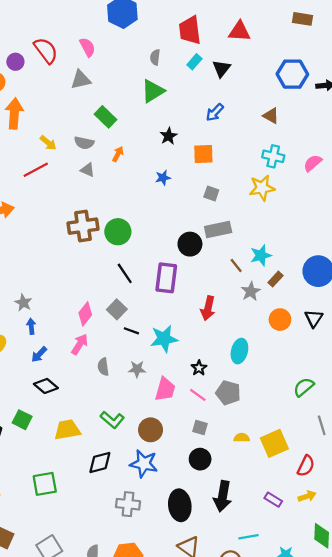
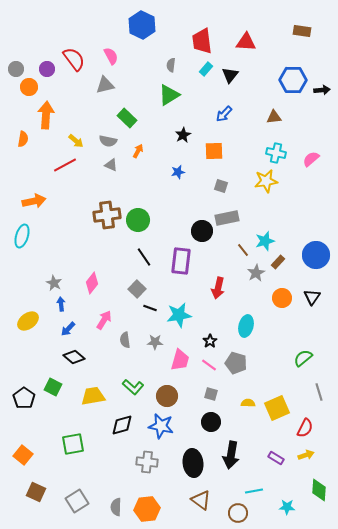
brown triangle: (271, 116) -> (274, 117), turned -35
pink diamond: (85, 314) -> (92, 283), moved

